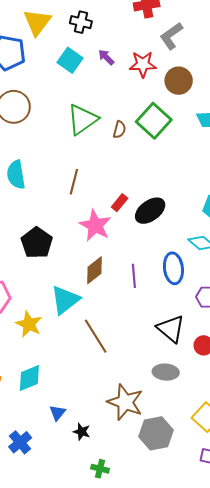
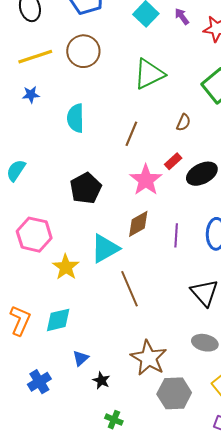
brown semicircle: (119, 130) -> (184, 122), moved
gray ellipse: (166, 372) -> (205, 343), moved

